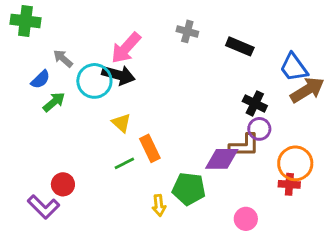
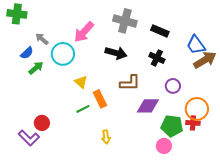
gray cross: (187, 31) -> (125, 21), size x1.6
black arrow: (118, 75) -> (116, 53), moved
black cross: (255, 103) -> (157, 58), moved
brown L-shape: (244, 145) -> (130, 83), moved
green pentagon: (189, 189) -> (172, 126), moved

